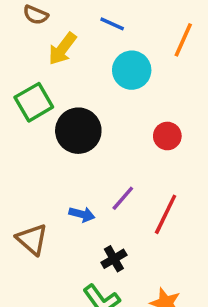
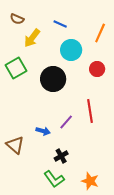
black circle: (78, 131) -> (53, 79), moved
red circle: (167, 136) -> (97, 69), moved
red line: (166, 214) -> (90, 111), moved, turned -35

